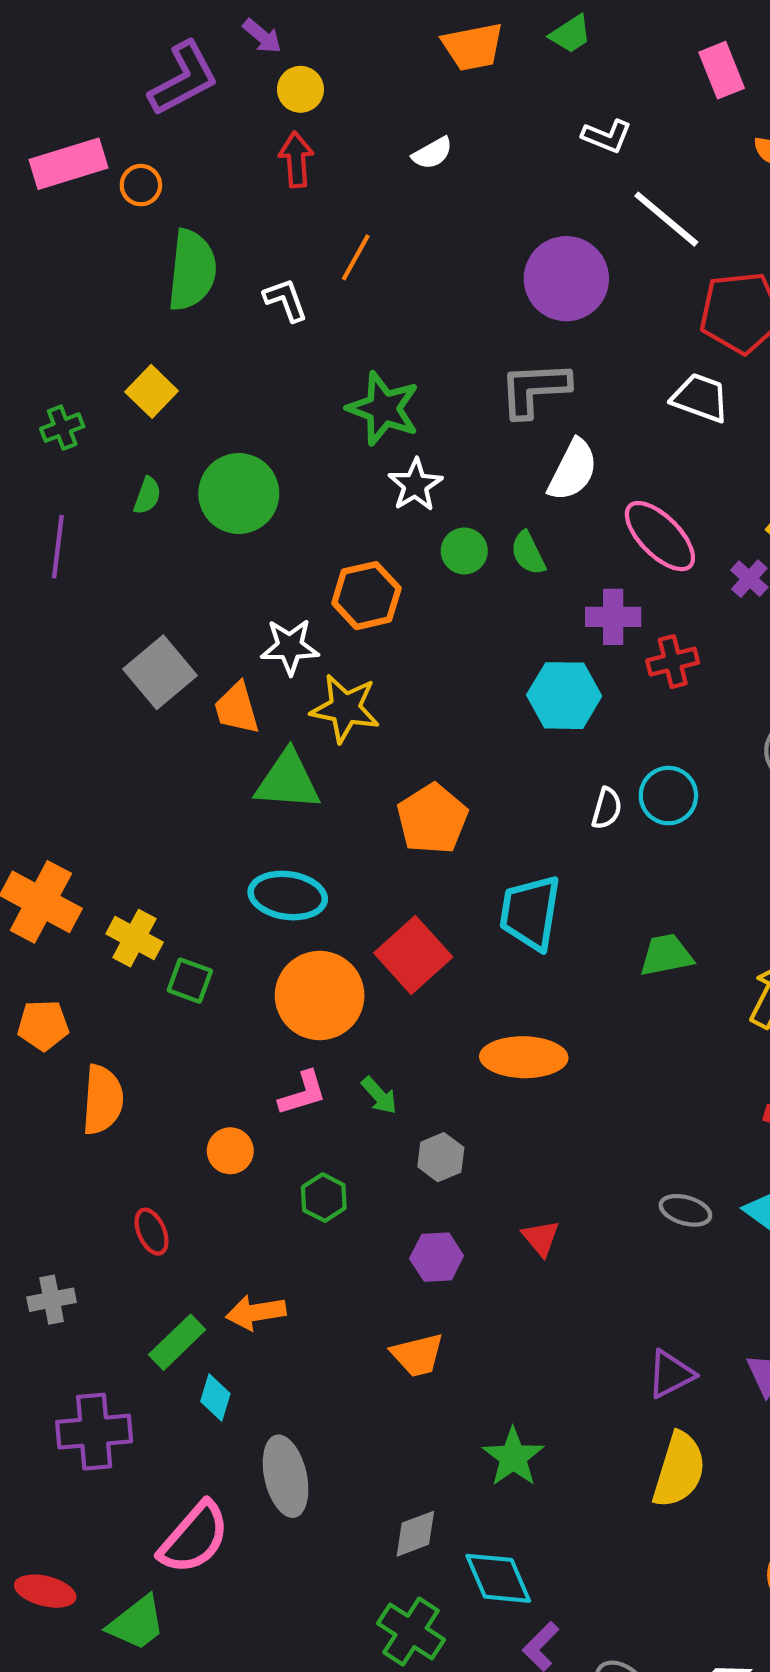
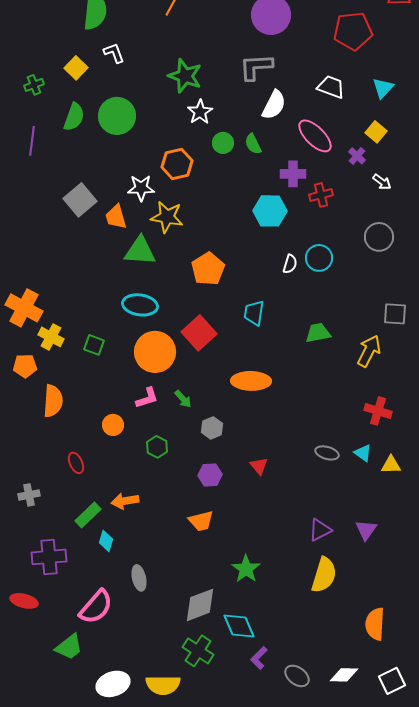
white L-shape: (286, 300) -> (114, 53), moved
white trapezoid: (700, 398) -> (331, 87), moved
green semicircle: (147, 496) -> (74, 117), size x1.6
cyan trapezoid: (530, 913) -> (254, 313), size x0.7
yellow cross: (135, 938) -> (51, 337), moved
gray ellipse: (286, 1476) -> (139, 578), size x0.7
gray diamond: (415, 1534) -> (200, 605), size x1.5
red ellipse: (45, 1591) -> (24, 601), moved

